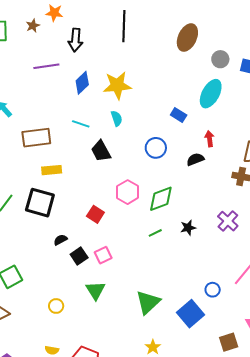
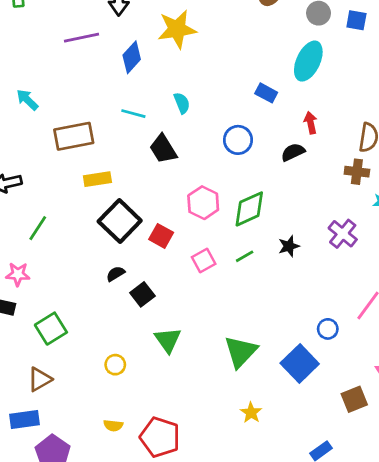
yellow star: (117, 85) -> (177, 29), moved
black square: (40, 203) -> (120, 221), moved, turned 32
pink square: (103, 255) -> (204, 261), moved

